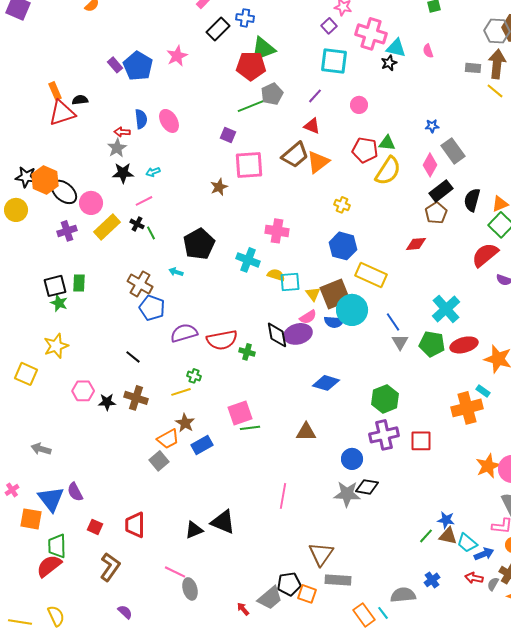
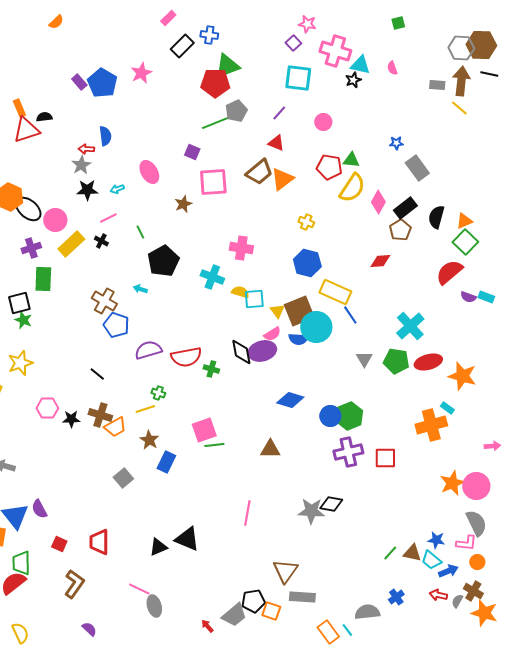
pink ellipse: (169, 121) -> (149, 172), moved
pink diamond: (430, 165) -> (378, 202), moved
green line: (151, 233) -> (140, 232), moved
green rectangle: (79, 283) -> (43, 279), moved, size x1.4
blue line: (393, 322) -> (350, 315), moved
orange trapezoid: (168, 439) -> (115, 427), moved
blue rectangle: (202, 445) -> (166, 462), turned -35
blue circle: (352, 459) -> (330, 416), moved
blue star: (446, 520) -> (436, 540), moved

